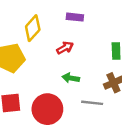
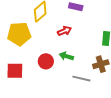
red circle: (47, 109) -> (46, 61), moved, size x0.6

